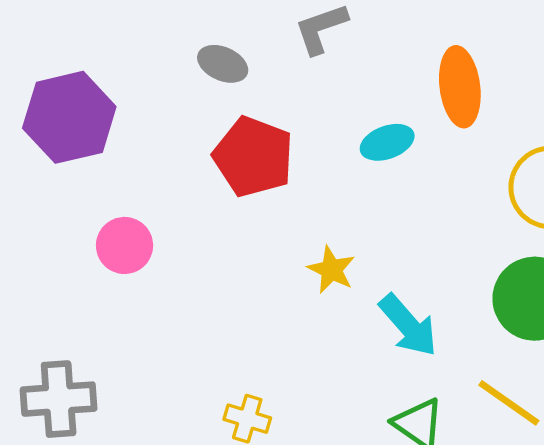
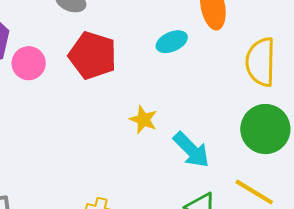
pink circle: (125, 245) -> (29, 63), moved

